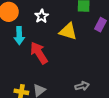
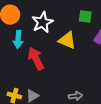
white star: (42, 16) -> (42, 22), size x1.5

